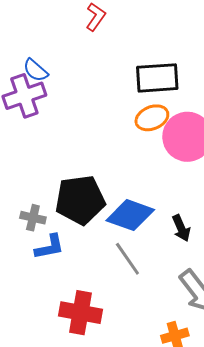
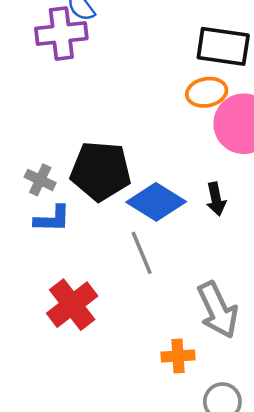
black arrow: (181, 228) -> (216, 199), moved
red cross: (80, 313) -> (72, 305), turned 30

